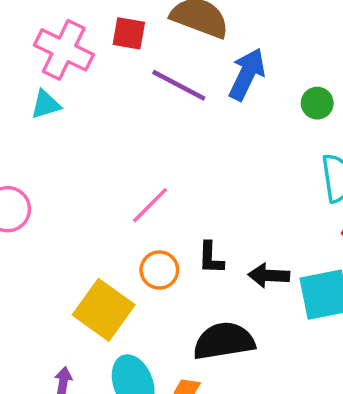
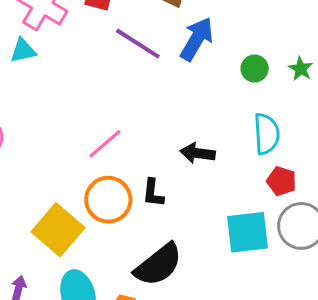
orange circle: (159, 270) -> (108, 200), size x1.4
black arrow: (269, 275) -> (198, 153), moved
black semicircle: (224, 341) -> (158, 265), turned 146

